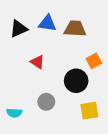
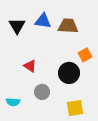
black triangle: (19, 29) -> (17, 26), turned -36
red triangle: (37, 62) -> (30, 66), moved
yellow square: (89, 111) -> (75, 108), moved

